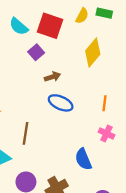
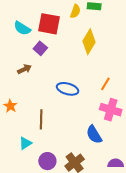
brown arrow: (52, 77) -> (24, 69), moved
orange line: (104, 103) -> (105, 84), turned 32
pink cross: (106, 134) -> (111, 110), size x1.5

